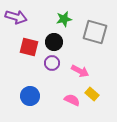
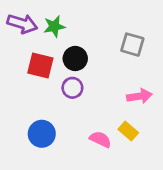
green star: (64, 19) -> (54, 26), moved
gray square: (95, 32) -> (132, 45), size x0.7
pink arrow: (80, 71) -> (139, 96), moved, turned -36

